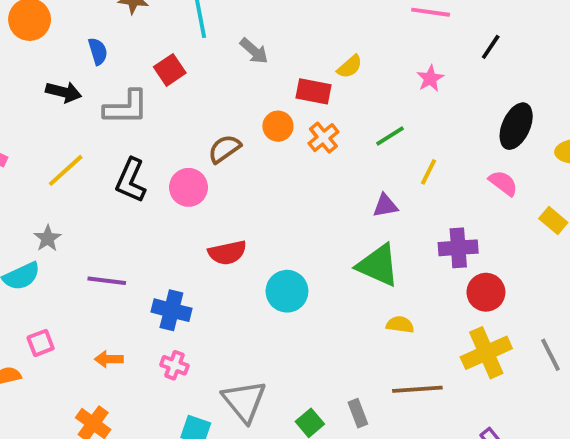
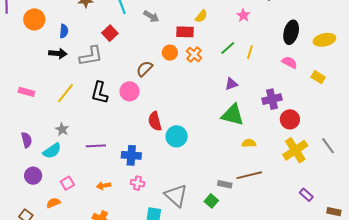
blue semicircle: (98, 51) -> (64, 31), moved, turned 32
yellow line: (429, 172) -> (250, 52), moved
red semicircle: (227, 253) -> (155, 121), turned 96
cyan circle: (287, 291) -> (177, 136), moved
brown line: (417, 389) -> (249, 175), moved
gray rectangle: (358, 413) -> (225, 184), moved, turned -48

